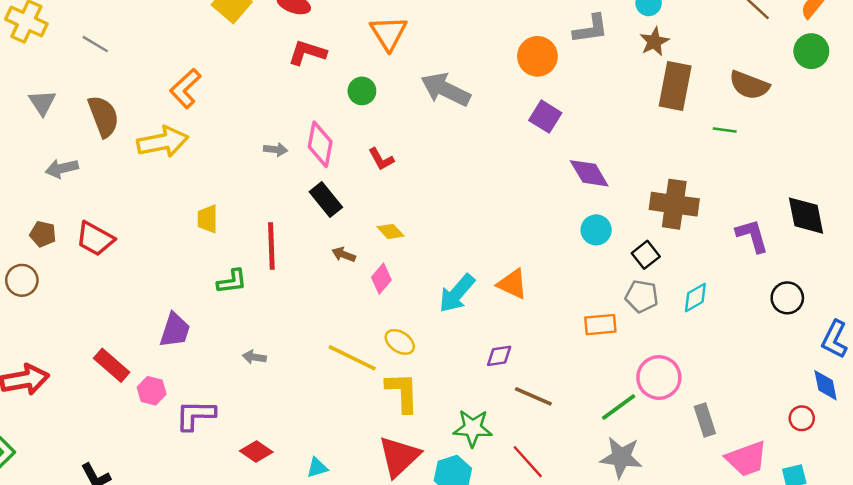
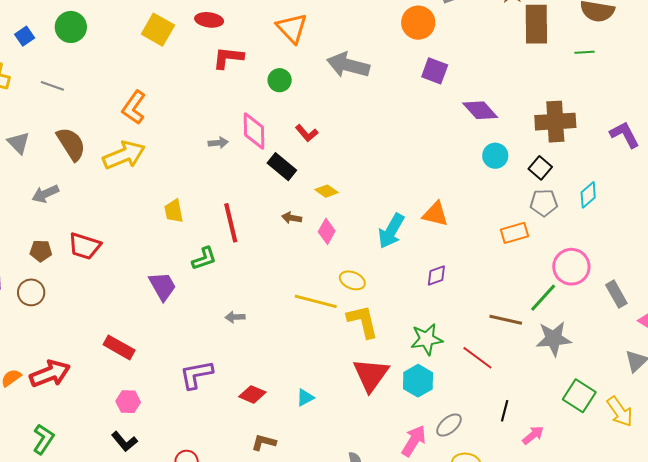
black rectangle: (326, 200) -> (282, 167), moved
purple trapezoid: (175, 330) -> (162, 286), moved, turned -36
pink hexagon: (152, 391) -> (128, 402), moved
brown line: (533, 396) -> (506, 320), moved

